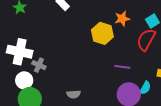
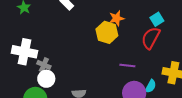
orange star: (122, 19) -> (117, 18), moved
white circle: (24, 80) -> (46, 79), moved

